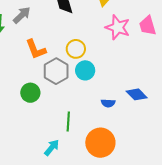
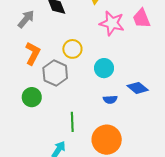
gray arrow: (22, 15) -> (26, 19), moved
orange L-shape: (36, 49) -> (33, 53), turned -125
cyan circle: (85, 70) -> (104, 68), moved

